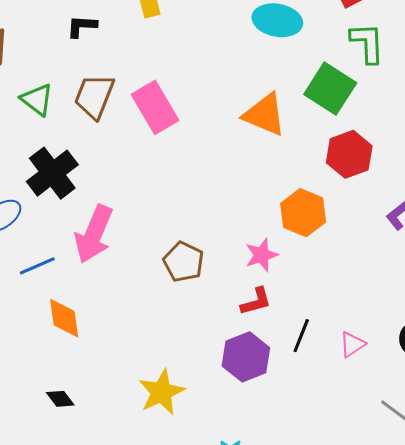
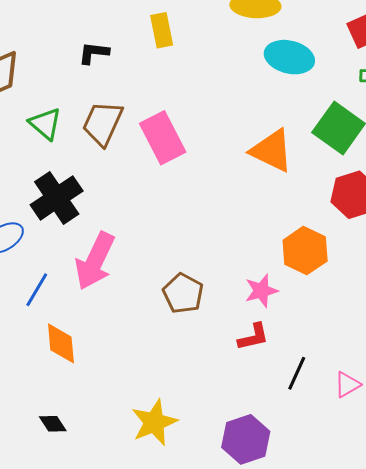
blue line: (37, 266) -> (37, 290), turned -39
purple hexagon: (246, 357) -> (246, 439), moved

